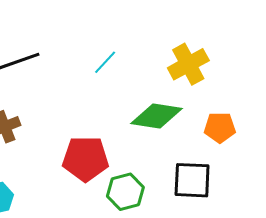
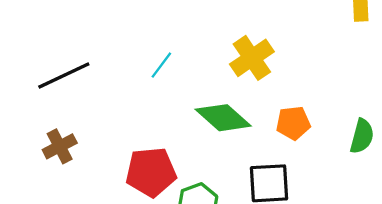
green diamond: (157, 116) -> (223, 118), turned 39

